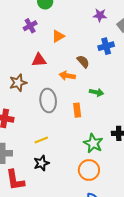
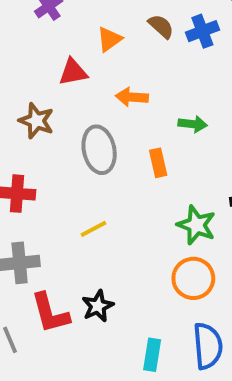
orange triangle: (58, 36) -> (109, 39), moved
brown semicircle: (83, 61) -> (161, 26), moved
brown star: (18, 83) -> (36, 121), turned -30
black star: (41, 163) -> (98, 306), moved

